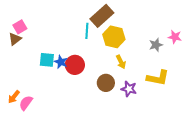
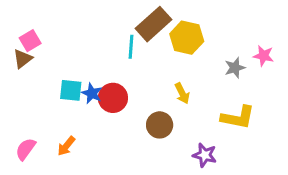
yellow hexagon: (114, 37) -> (187, 38), moved
purple star: (129, 89) -> (205, 155), moved
orange arrow: (14, 97) -> (66, 146), moved
pink semicircle: (26, 103) -> (26, 149), moved

